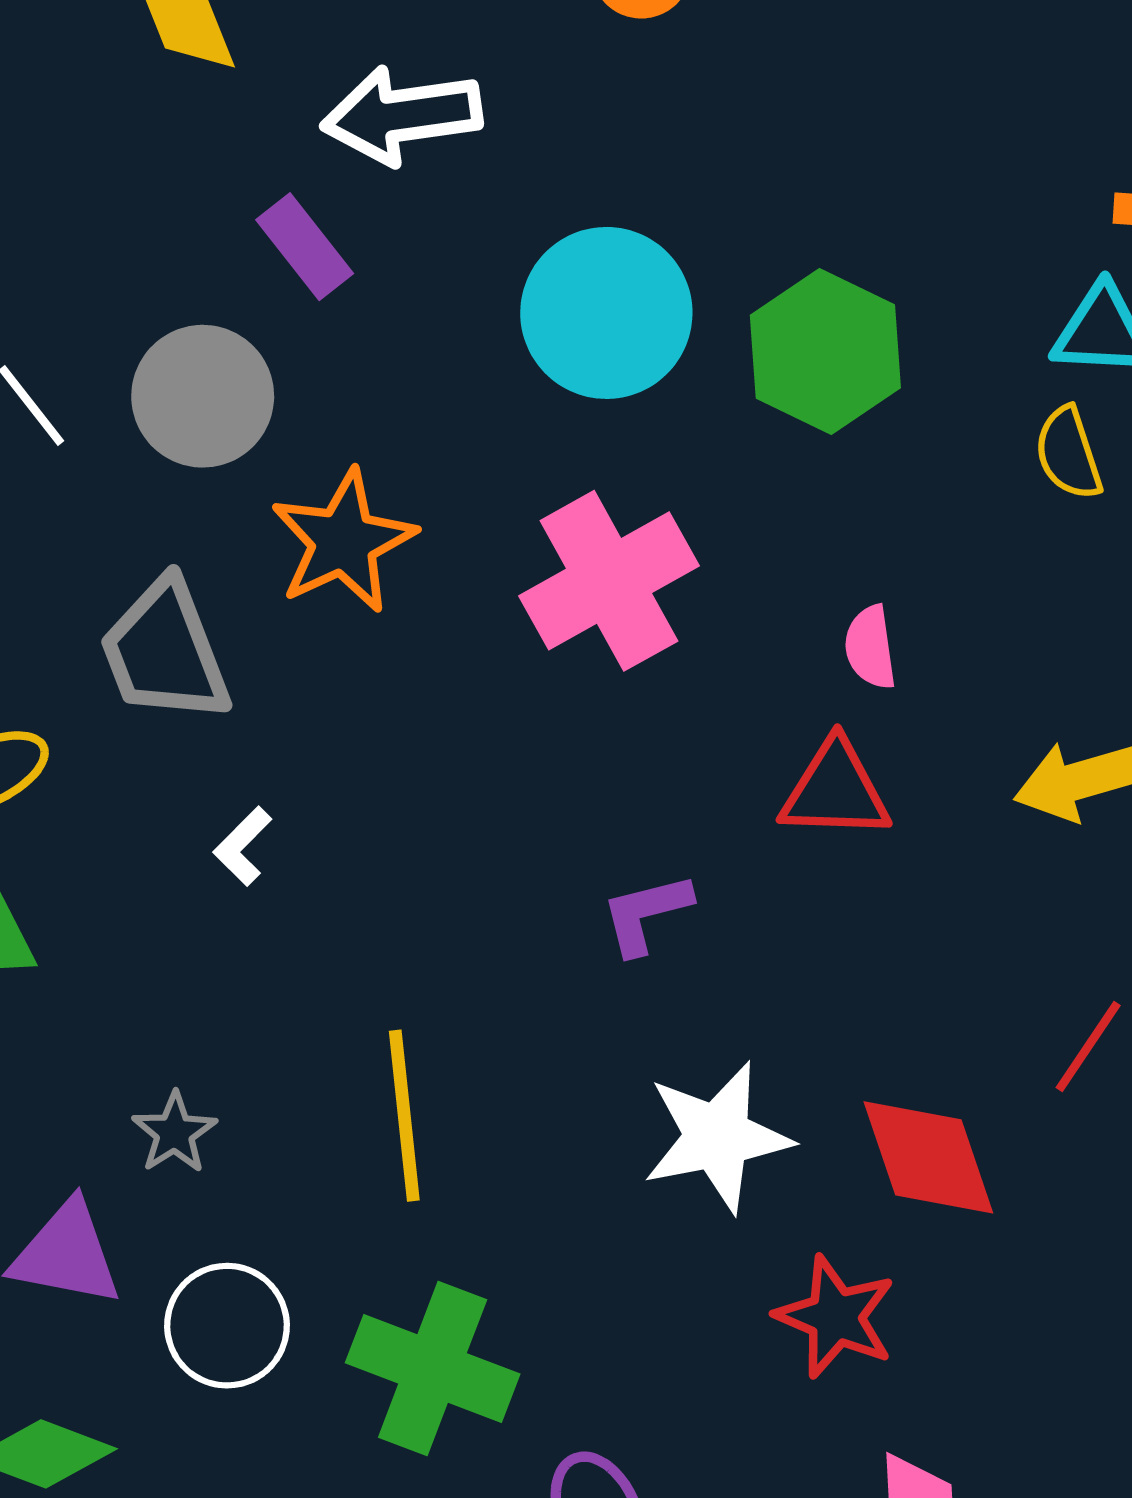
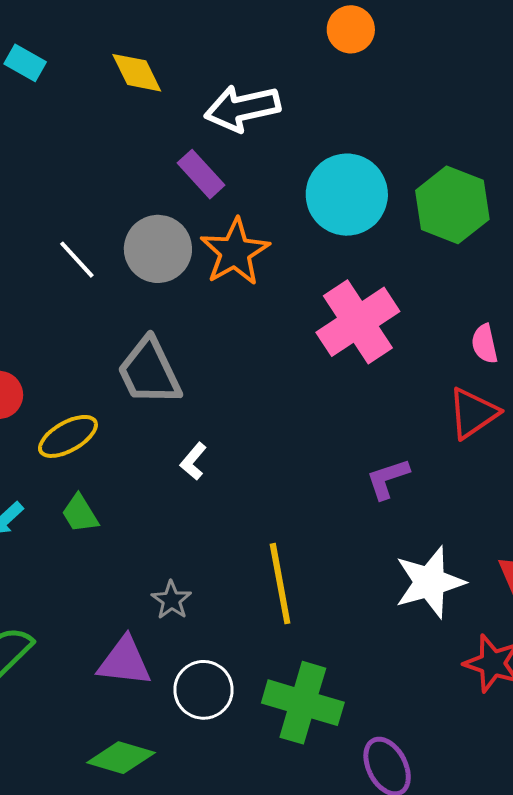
orange star: (343, 541) -> (235, 252), moved
red triangle: (835, 790) -> (473, 413), turned -32

